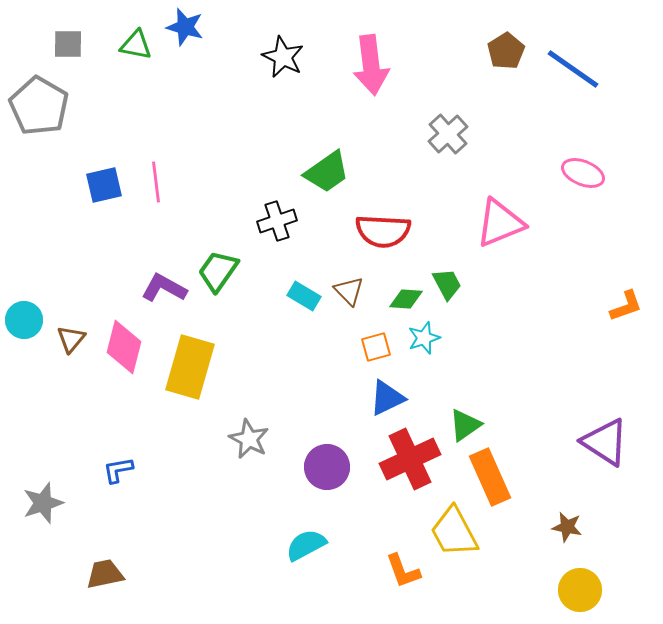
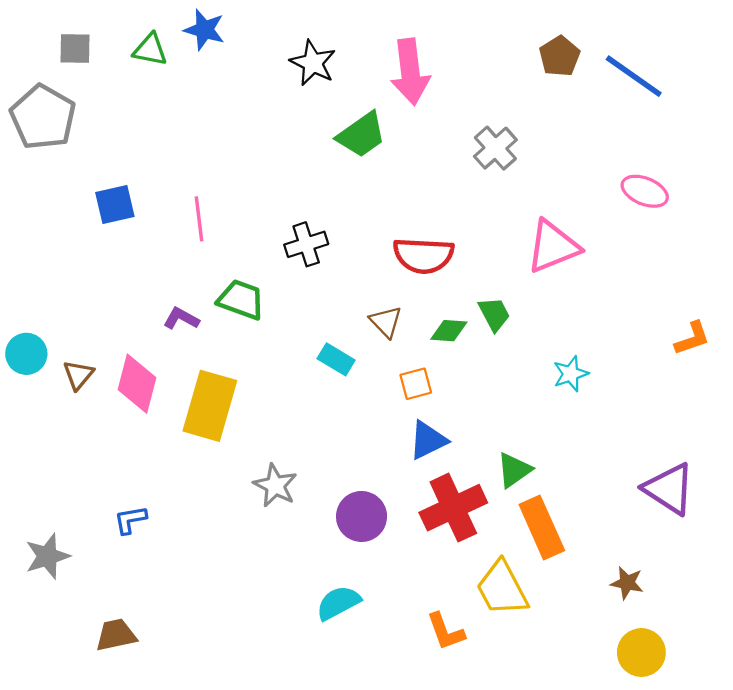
green trapezoid: (327, 172) -> (362, 135), moved
pink line: (156, 182) -> (199, 219), moved
green trapezoid: (218, 271) -> (241, 300), turned 75
purple L-shape: (164, 288) -> (181, 318), size x0.7
cyan rectangle: (304, 296) -> (336, 359), moved
cyan star: (424, 338) -> (571, 374), moved

